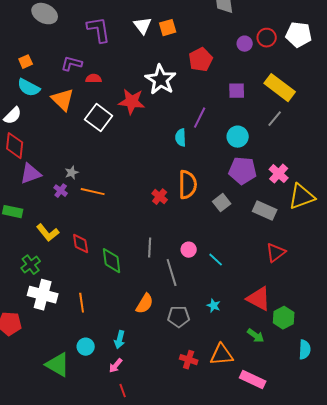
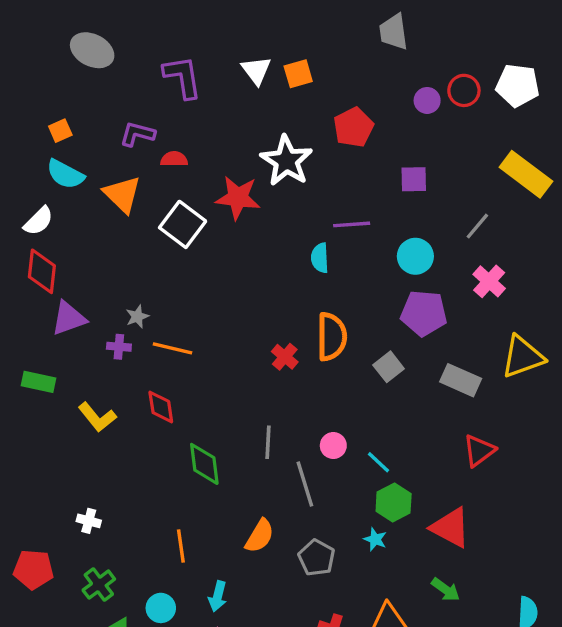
yellow rectangle: (280, 88) -> (526, 174), moved
purple line: (200, 118) -> (352, 224), turned 60
pink cross: (279, 174) -> (489, 281), moved
purple cross: (61, 191) -> (119, 347), turned -32
red diamond: (81, 244) -> (161, 407), moved
green cross: (31, 265) -> (99, 585), moved
white cross: (43, 295) -> (89, 521), size x0.5
orange line: (82, 303) -> (181, 546), moved
gray pentagon: (179, 317) -> (317, 558), turned 30
green hexagon: (284, 318) -> (394, 502), moved

